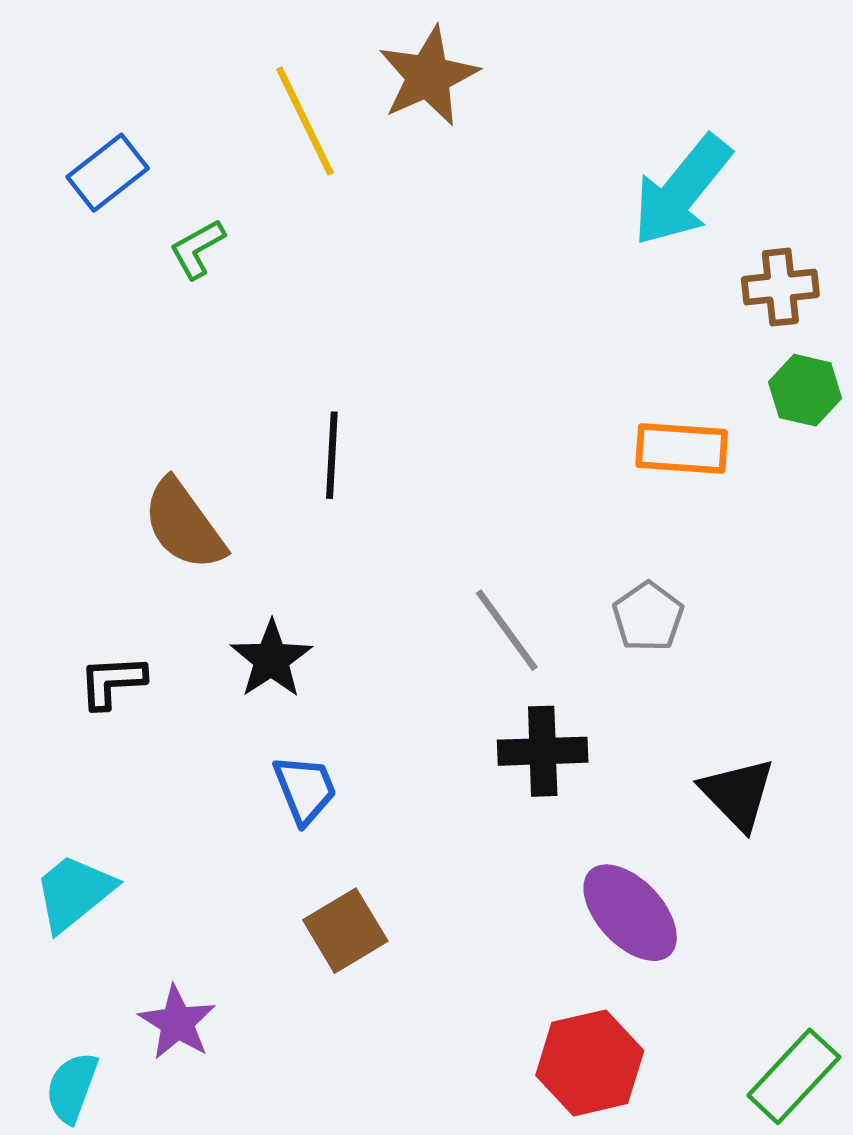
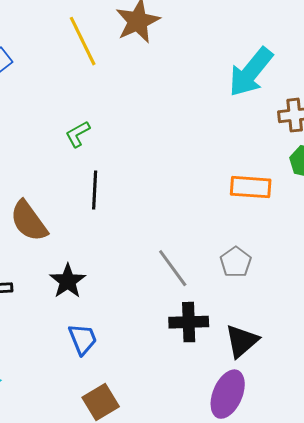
green L-shape: (197, 249) -> (78, 134), moved
black triangle: (738, 794) -> (242, 341), moved, turned 33
purple ellipse: (630, 913) -> (228, 394), turned 66

